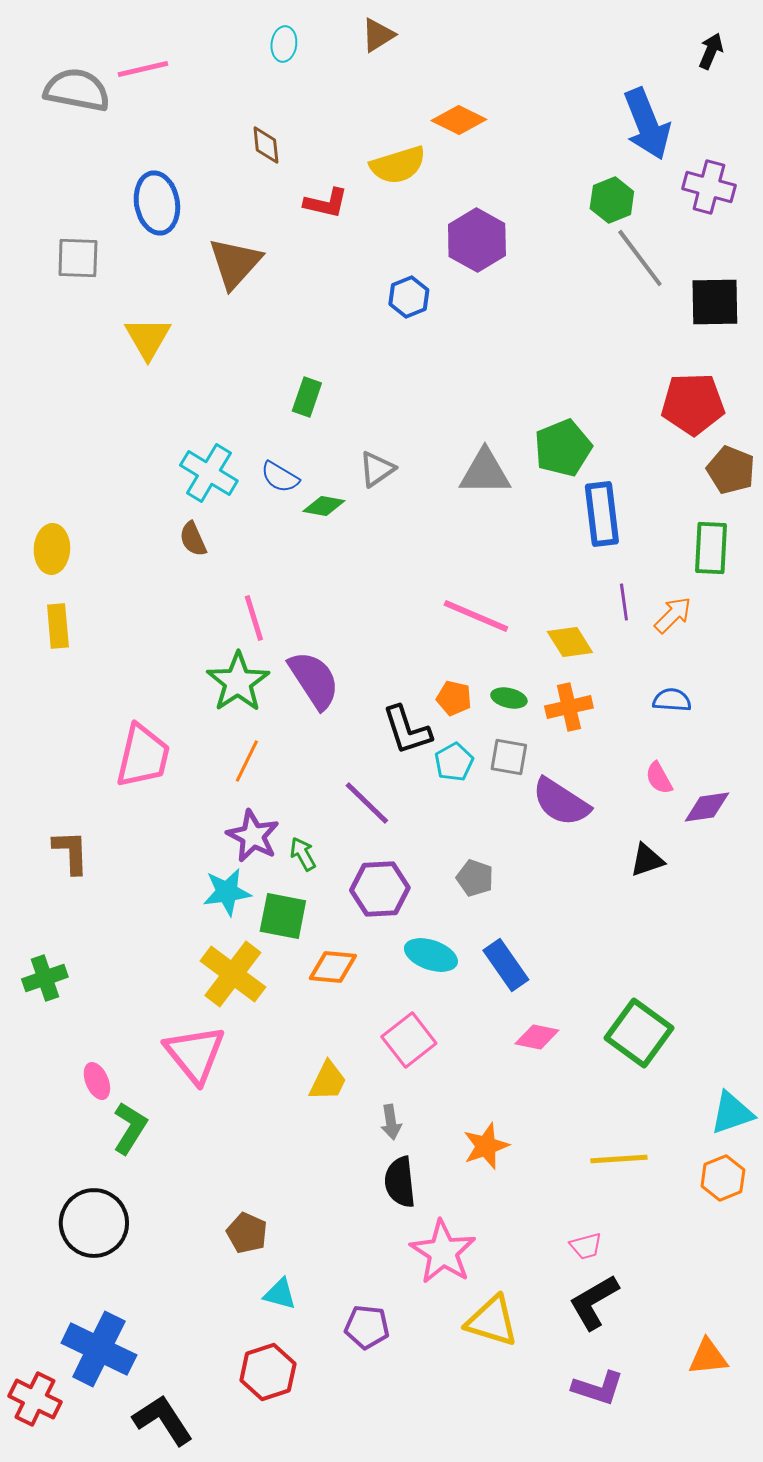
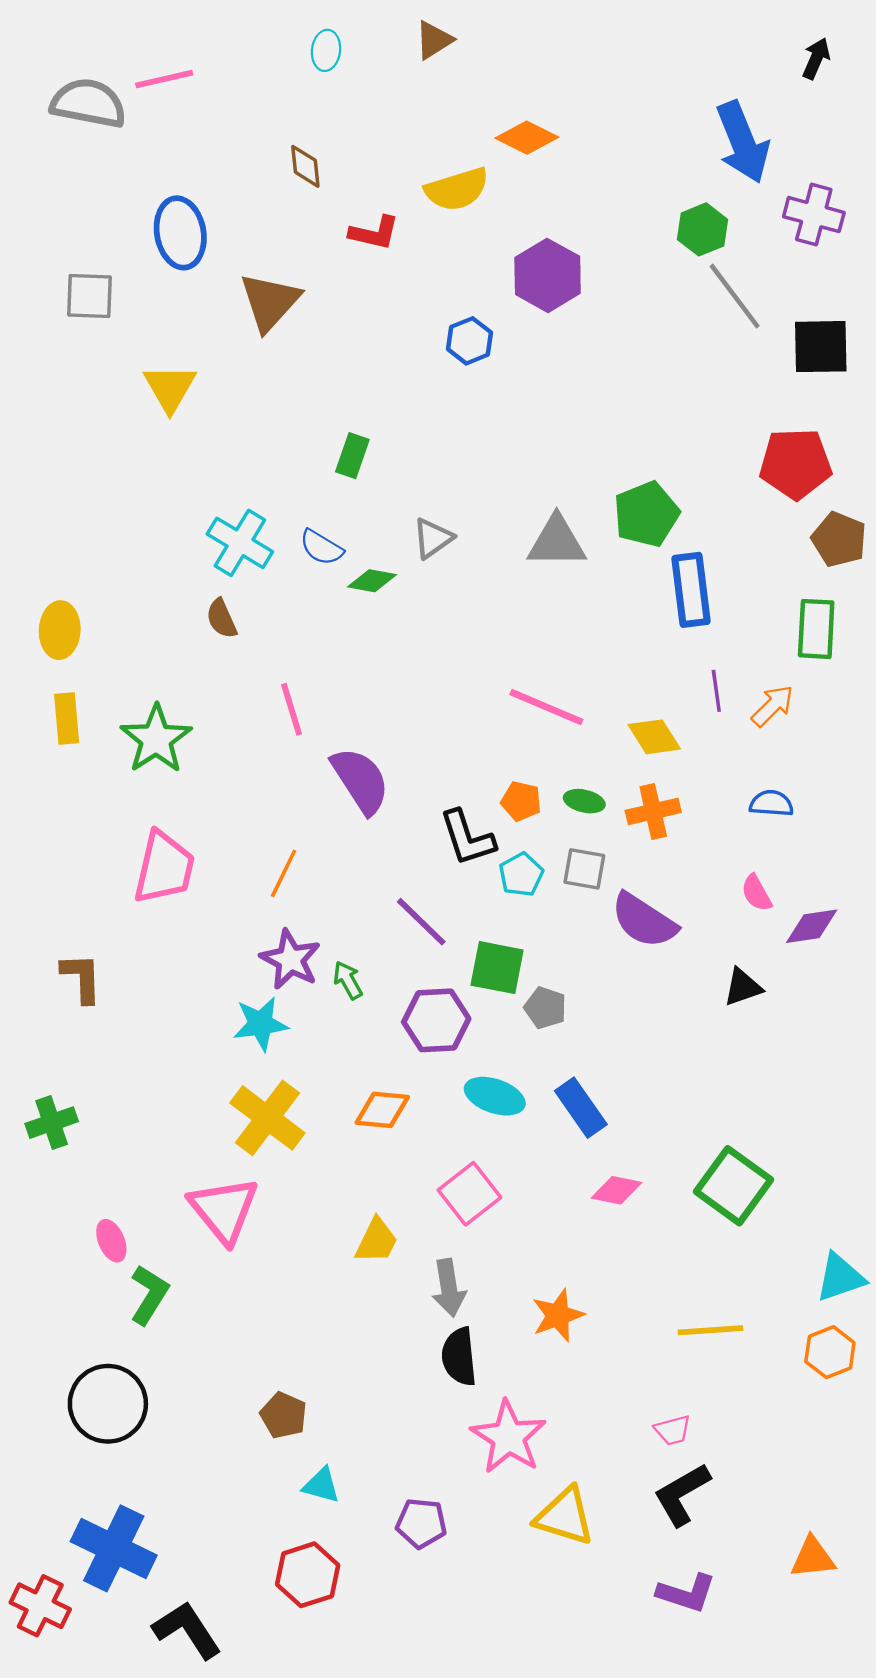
green star: (238, 682) -> (156, 739), moved
green square: (283, 916) -> (497, 968), moved
gray arrow: (391, 1122) -> (449, 1288), size x1.4

